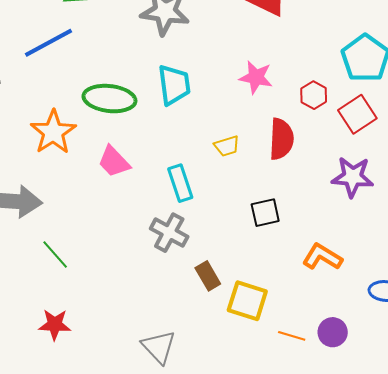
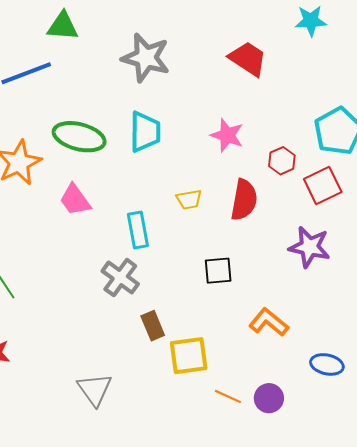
yellow square: (247, 301) -> (189, 356), turned -33

